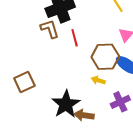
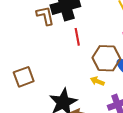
brown L-shape: (50, 29) -> (45, 16), moved

